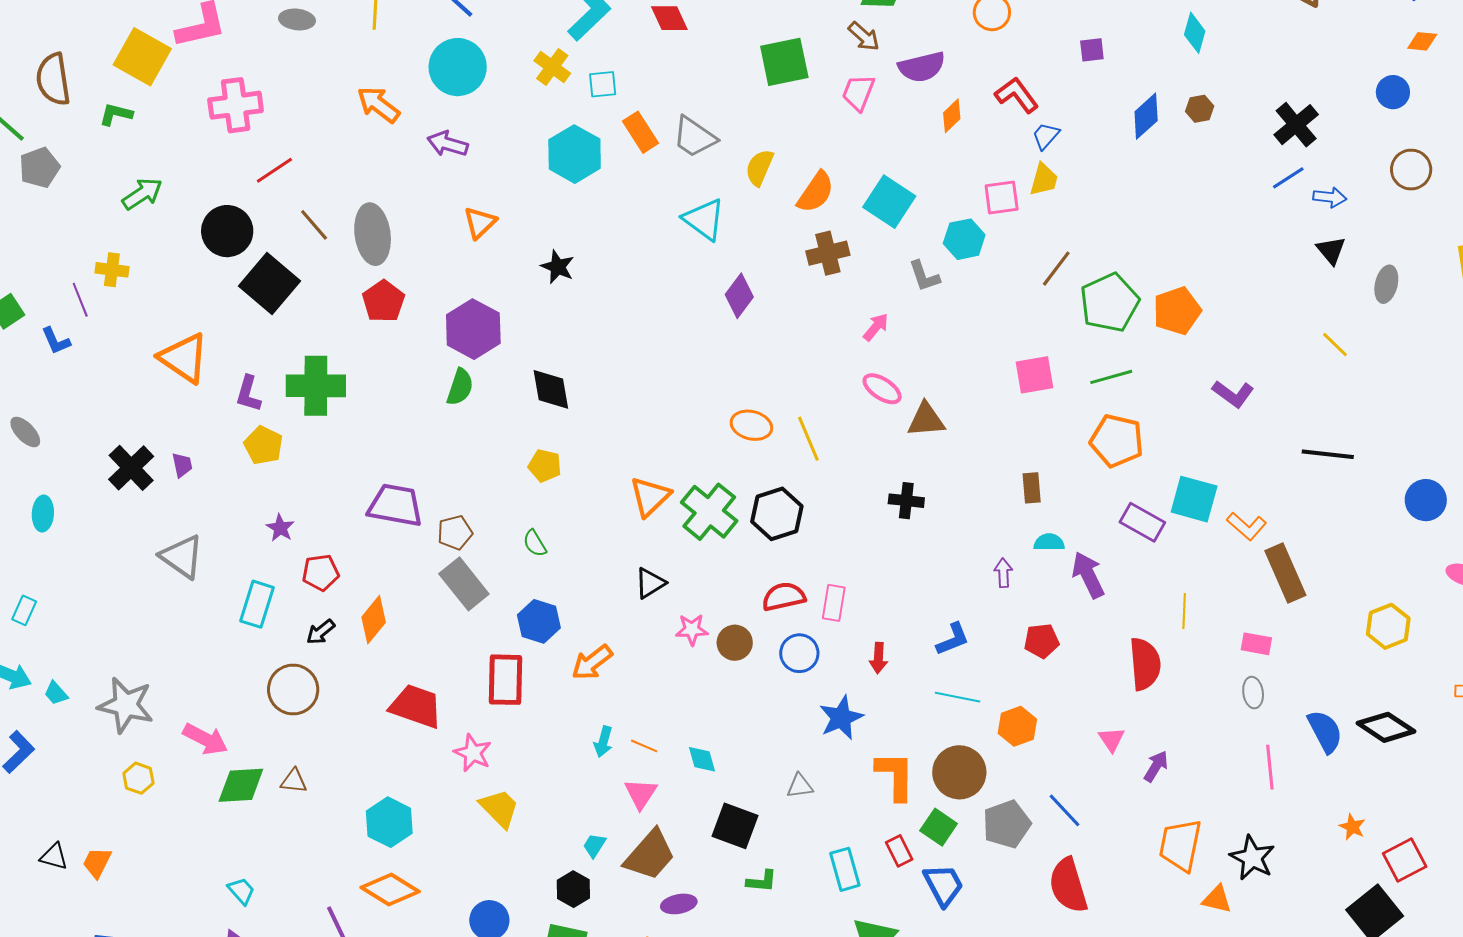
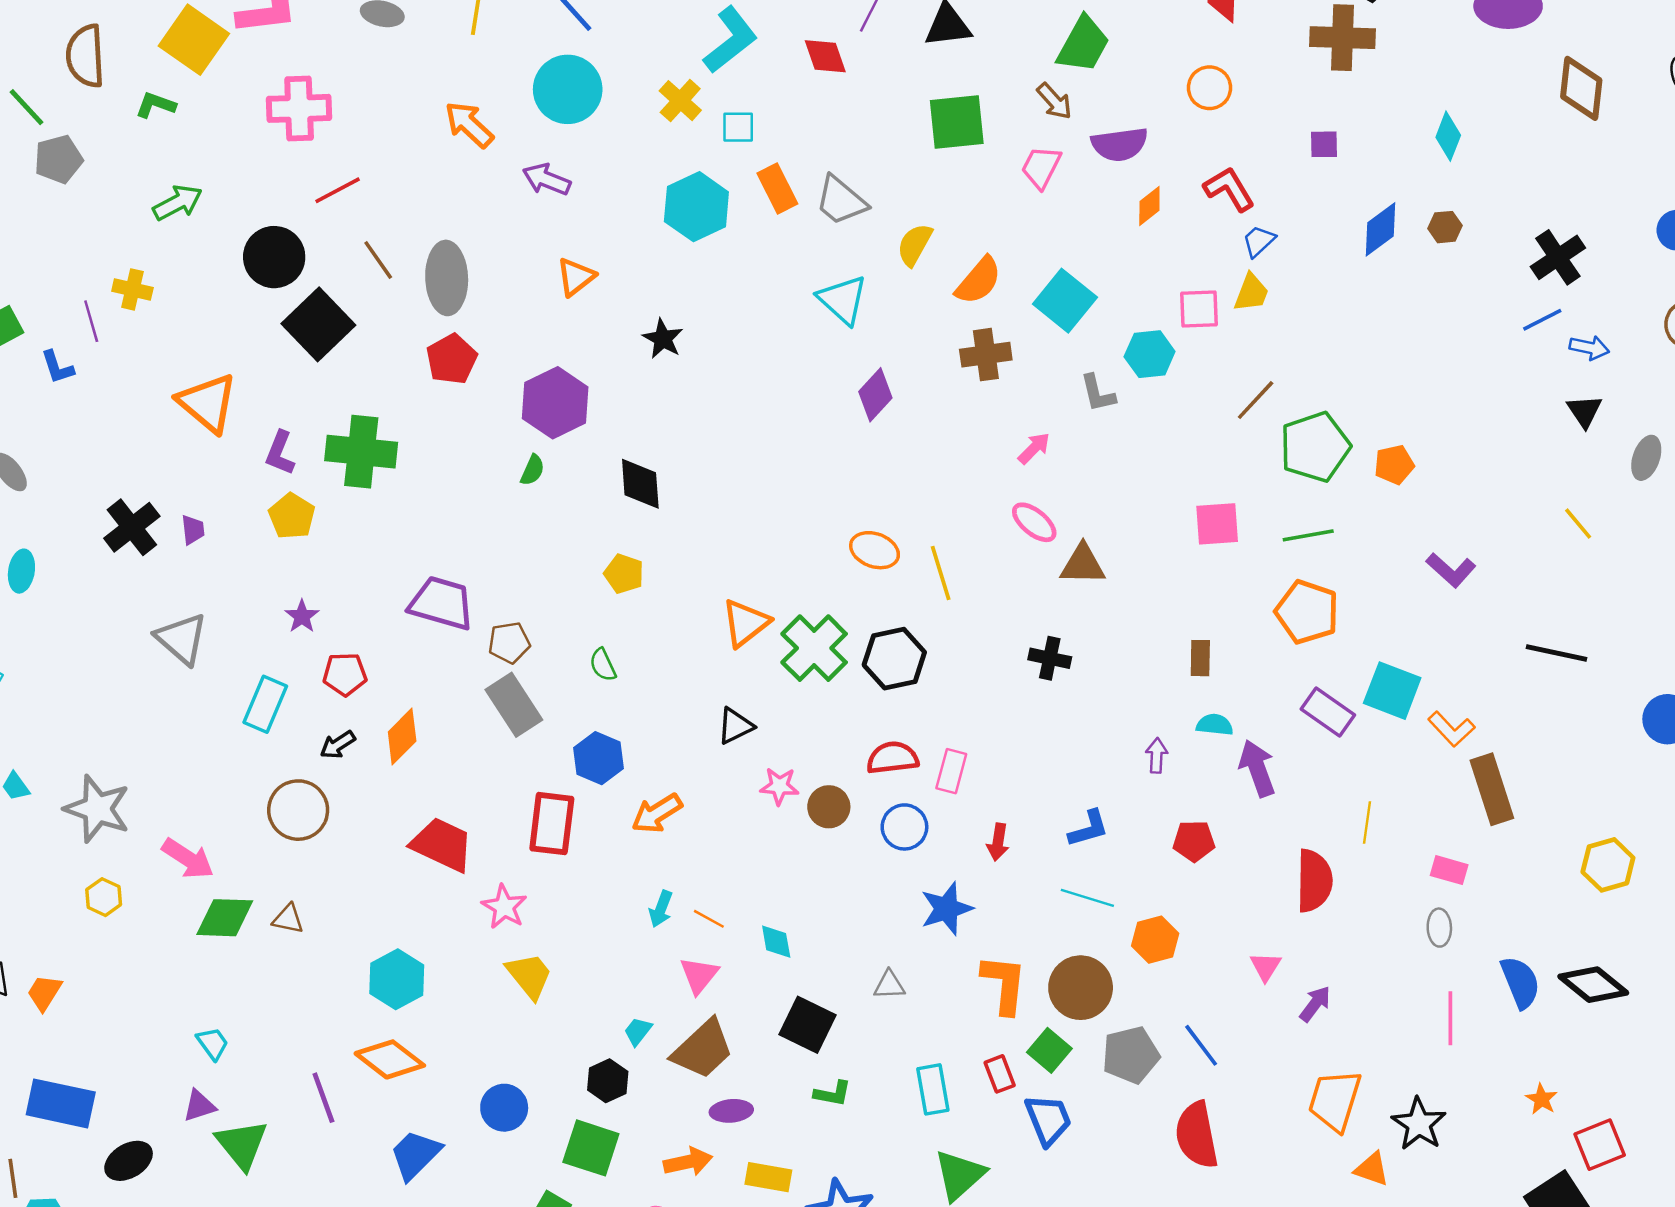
orange pentagon: (1177, 311) -> (1394, 465), size x0.7
green semicircle: (460, 387) -> (532, 470), size x0.7

